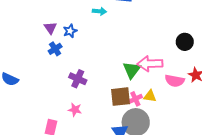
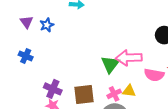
blue cross: (55, 49) -> (26, 56), moved, turned -32
purple cross: (78, 79) -> (53, 89), moved
brown square: (121, 97) -> (84, 95), moved

